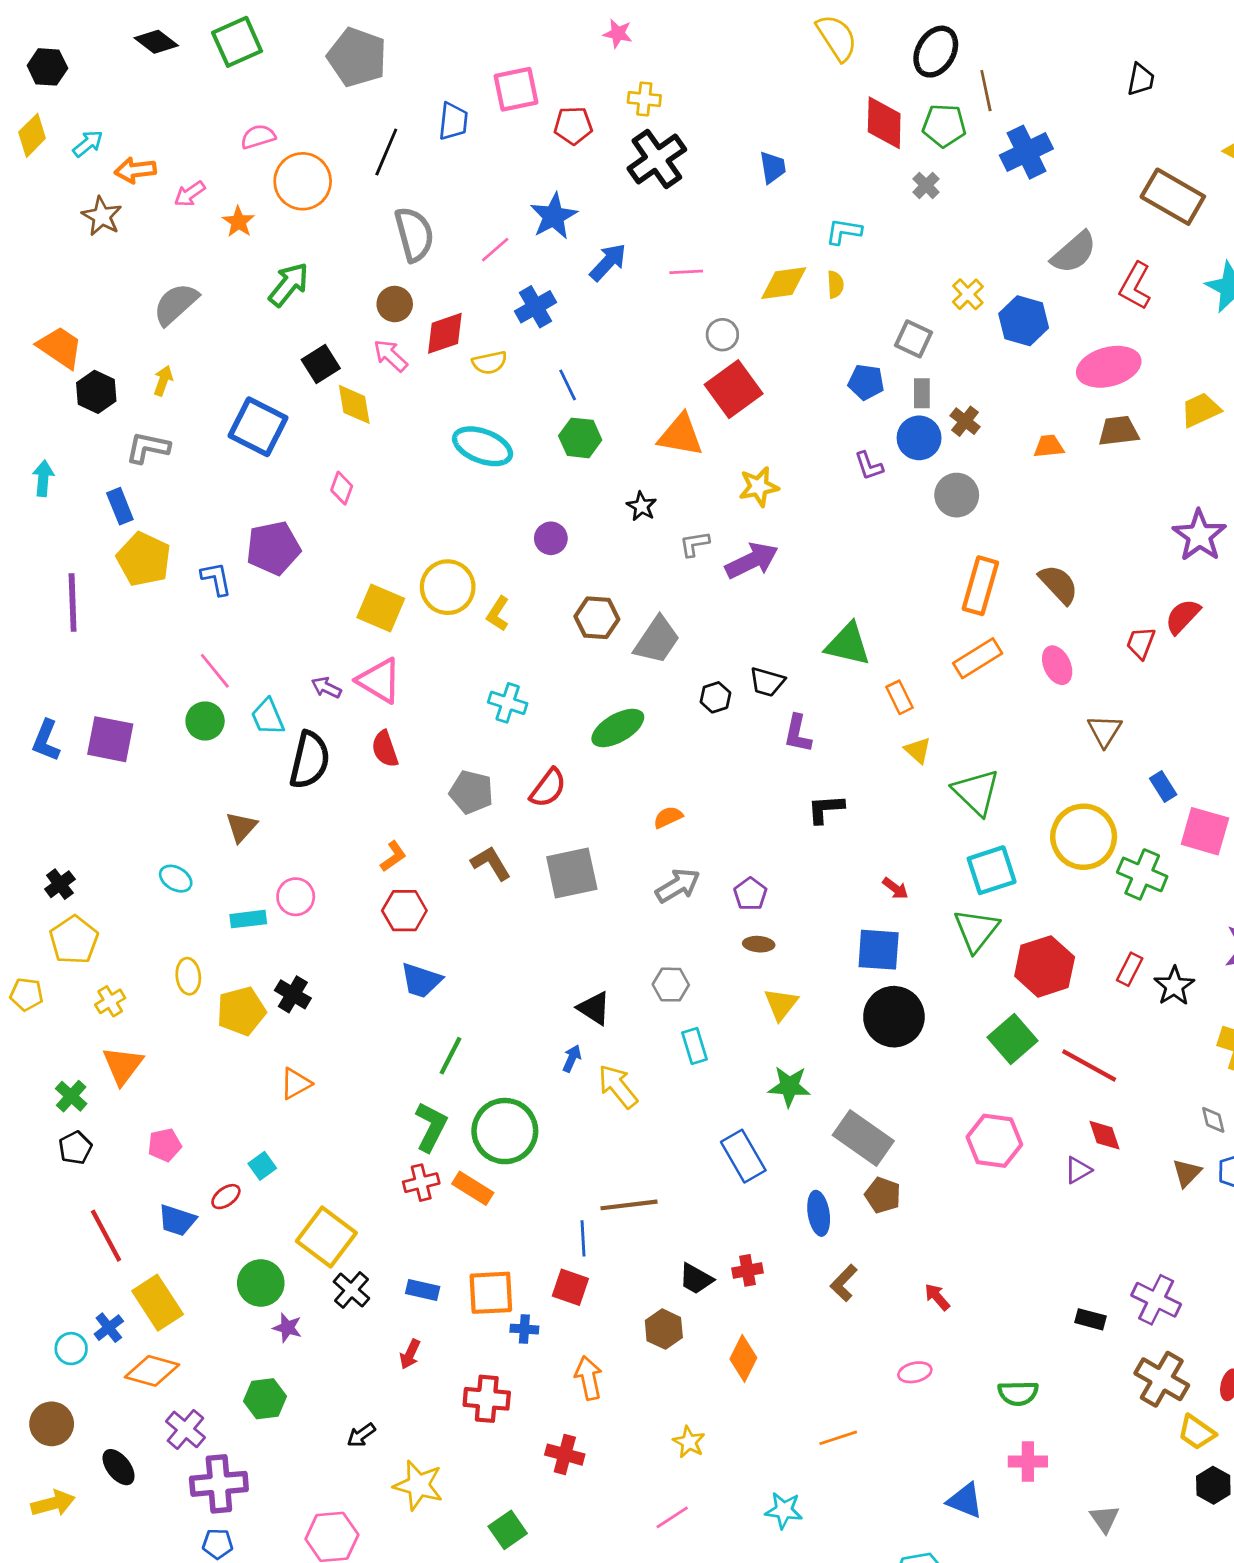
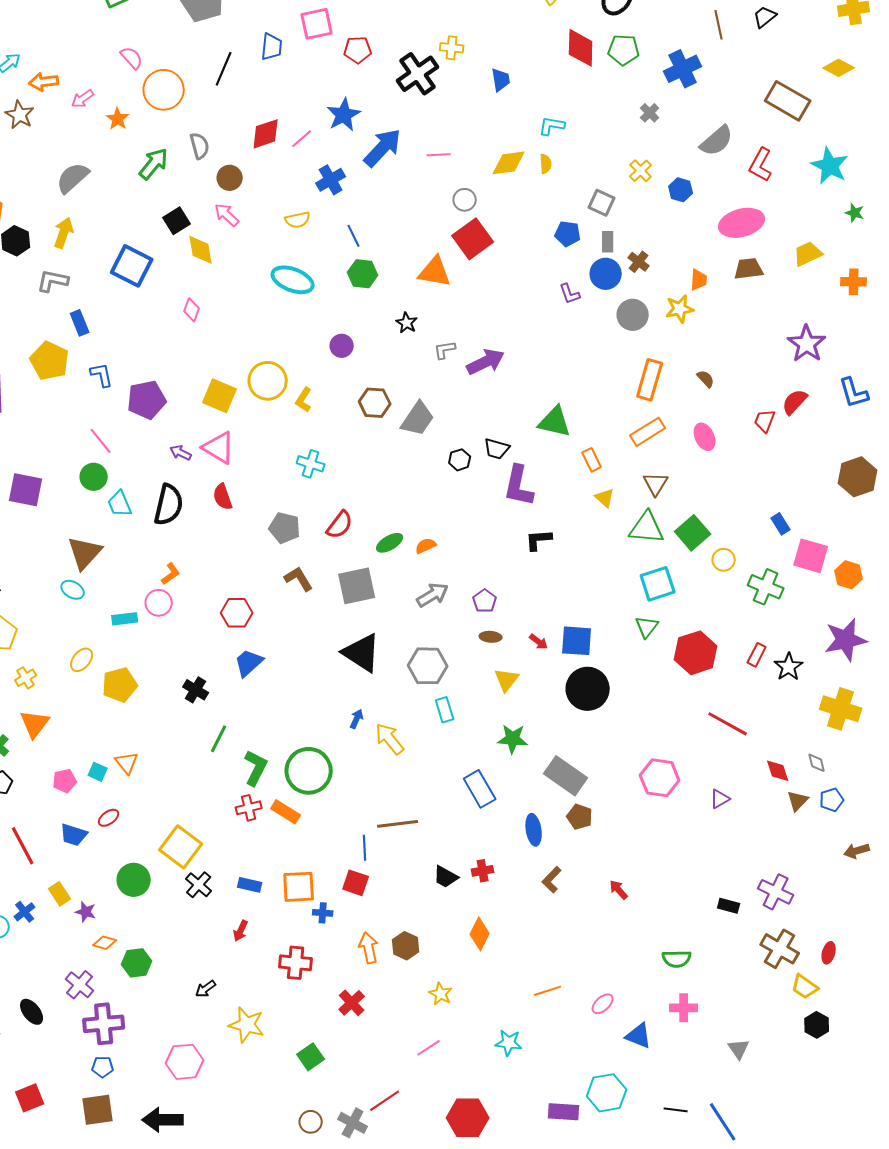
black trapezoid: (1141, 79) -> (765, 17), turned -140
brown line: (986, 91) -> (719, 25), moved
yellow cross: (644, 99) -> (452, 48), moved
pink semicircle: (258, 137) -> (132, 58), turned 65
gray cross: (926, 185) -> (650, 113), moved
gray semicircle: (414, 234) -> (200, 146), moved, size x0.7
blue arrow: (608, 262) -> (383, 148), size x1.4
blue hexagon: (1024, 321) -> (681, 190), size x0.7
red diamond: (445, 333) -> (266, 134), moved
yellow arrow: (163, 381) -> (64, 233), size x1.4
orange trapezoid: (1049, 446) -> (699, 280), turned 100
yellow star: (759, 487) -> (680, 309), moved
blue rectangle: (120, 506) -> (80, 323), moved
purple pentagon: (273, 548) -> (147, 400), moved
brown semicircle: (1059, 584) -> (706, 379), size x0.6
cyan trapezoid: (268, 717) -> (120, 504), moved
green ellipse: (618, 728) -> (390, 543), moved, size x0.7
brown triangle: (1105, 731) -> (656, 484), moved
purple L-shape: (798, 734) -> (519, 486), size x1.5
green triangle: (976, 792) -> (647, 528), turned -39
brown triangle: (241, 827) -> (85, 553), moved, size x1.5
yellow circle: (1084, 837) -> (724, 560), size x0.5
orange L-shape: (393, 856) -> (171, 574), moved
red arrow: (895, 888) -> (539, 642), moved
green triangle: (976, 930) -> (647, 627), size x0.7
yellow ellipse: (188, 976) -> (82, 660), turned 45
blue trapezoid: (421, 980) -> (249, 663), turned 120
gray hexagon: (671, 985) -> (428, 666), size x1.5
black cross: (293, 994) -> (196, 690), moved
black triangle: (594, 1008) -> (362, 653), moved, size x1.6
green square: (1012, 1039) -> (693, 533), moved
green line: (450, 1056) -> (219, 739), moved
orange triangle: (296, 1084) -> (127, 763), moved, turned -40
red diamond: (1105, 1135) -> (778, 771), moved
cyan square: (262, 1166) -> (98, 772), moved, turned -30
yellow rectangle: (158, 1303) -> (60, 894), size x0.6
purple star: (287, 1328) -> (86, 912), moved
brown hexagon: (664, 1329) -> (406, 946), moved
orange diamond: (152, 1371) -> (105, 943), moved, size x0.6
pink ellipse: (915, 1372) -> (603, 1004), moved, turned -30
red cross: (565, 1455) -> (352, 1003), turned 32

